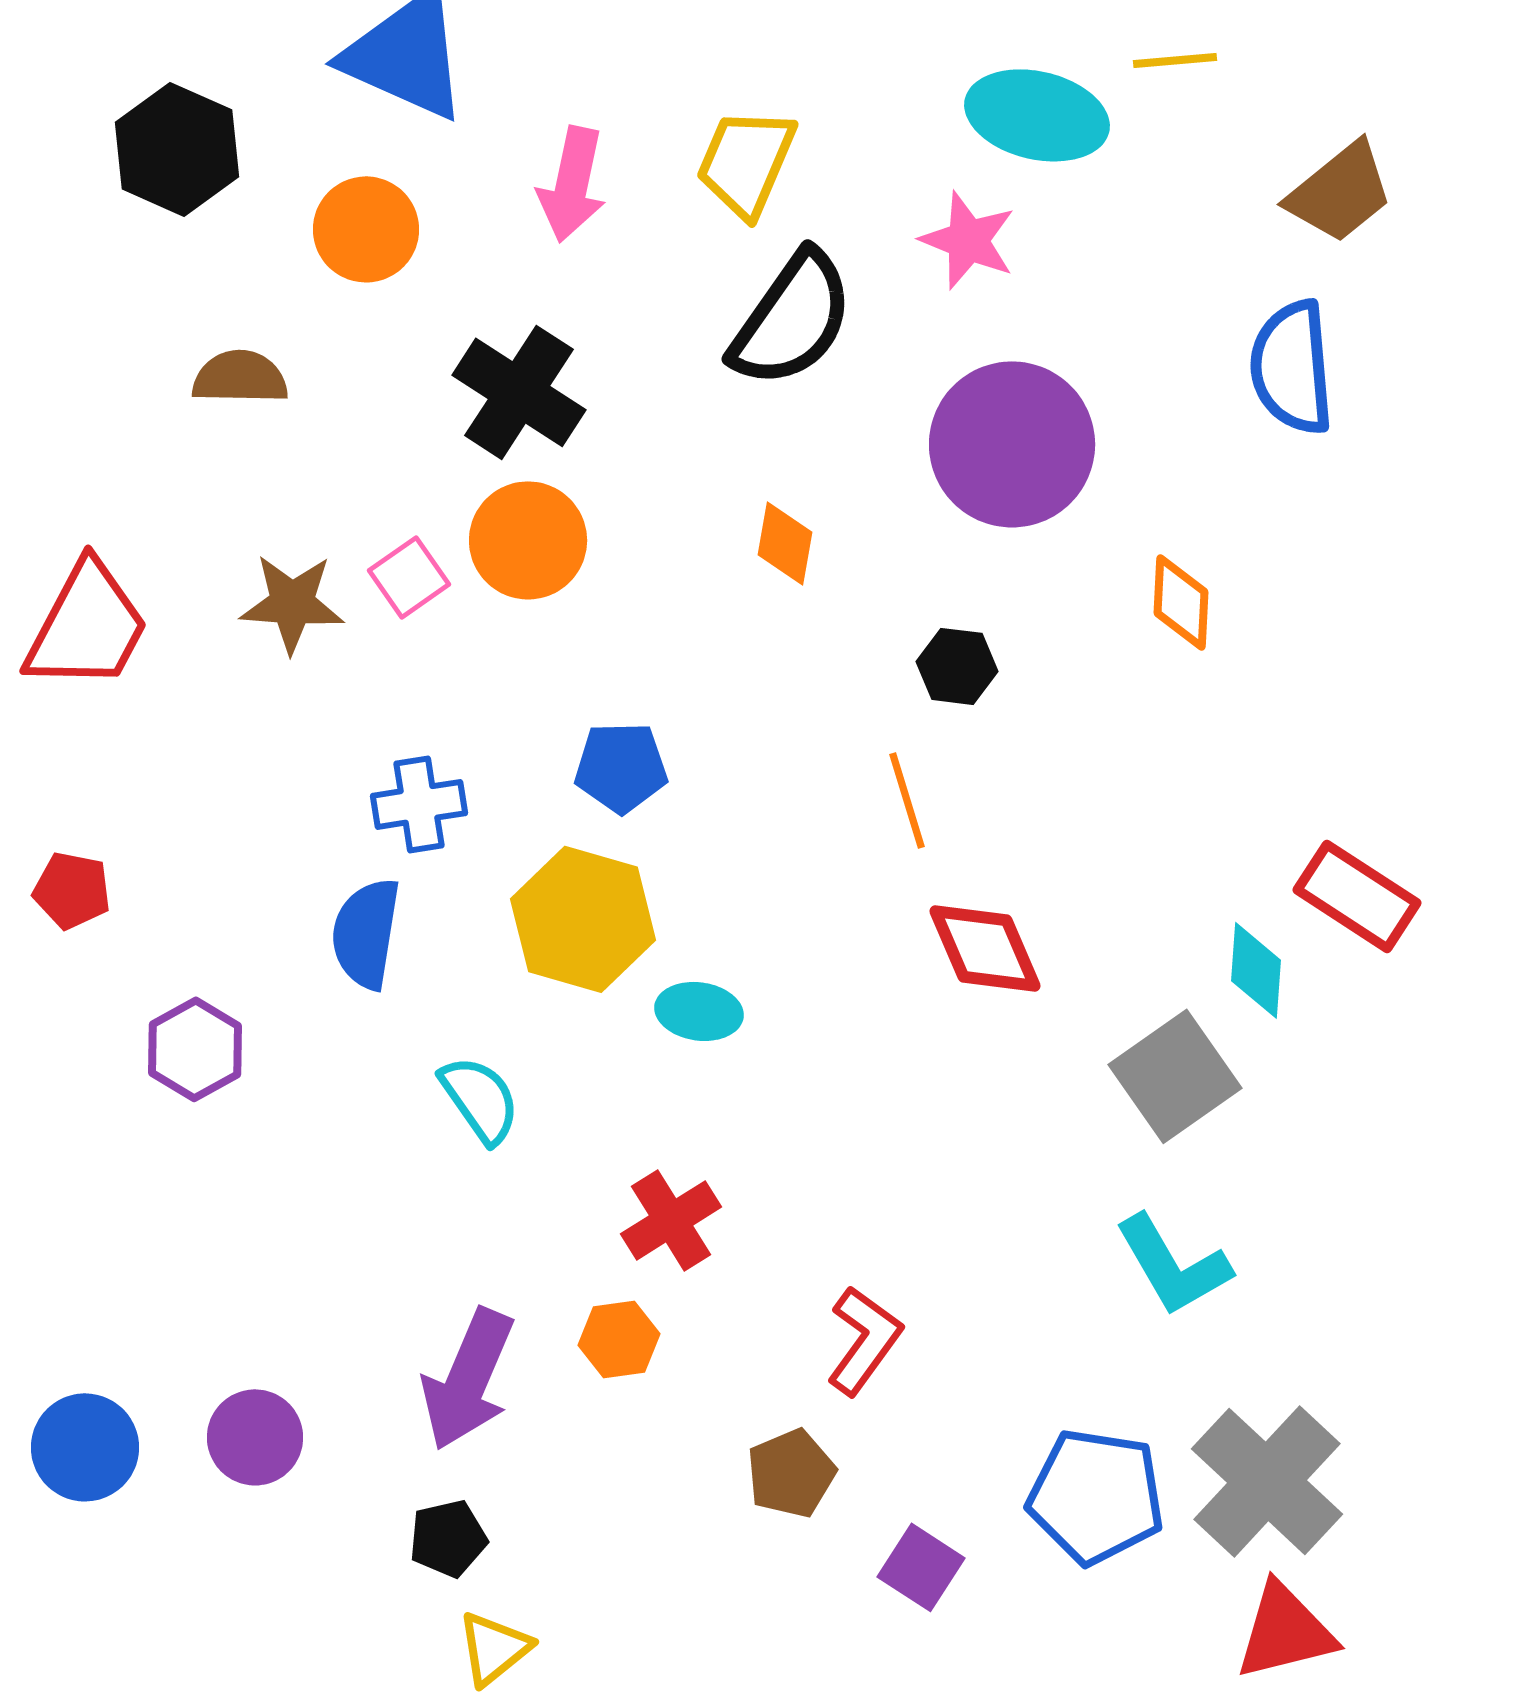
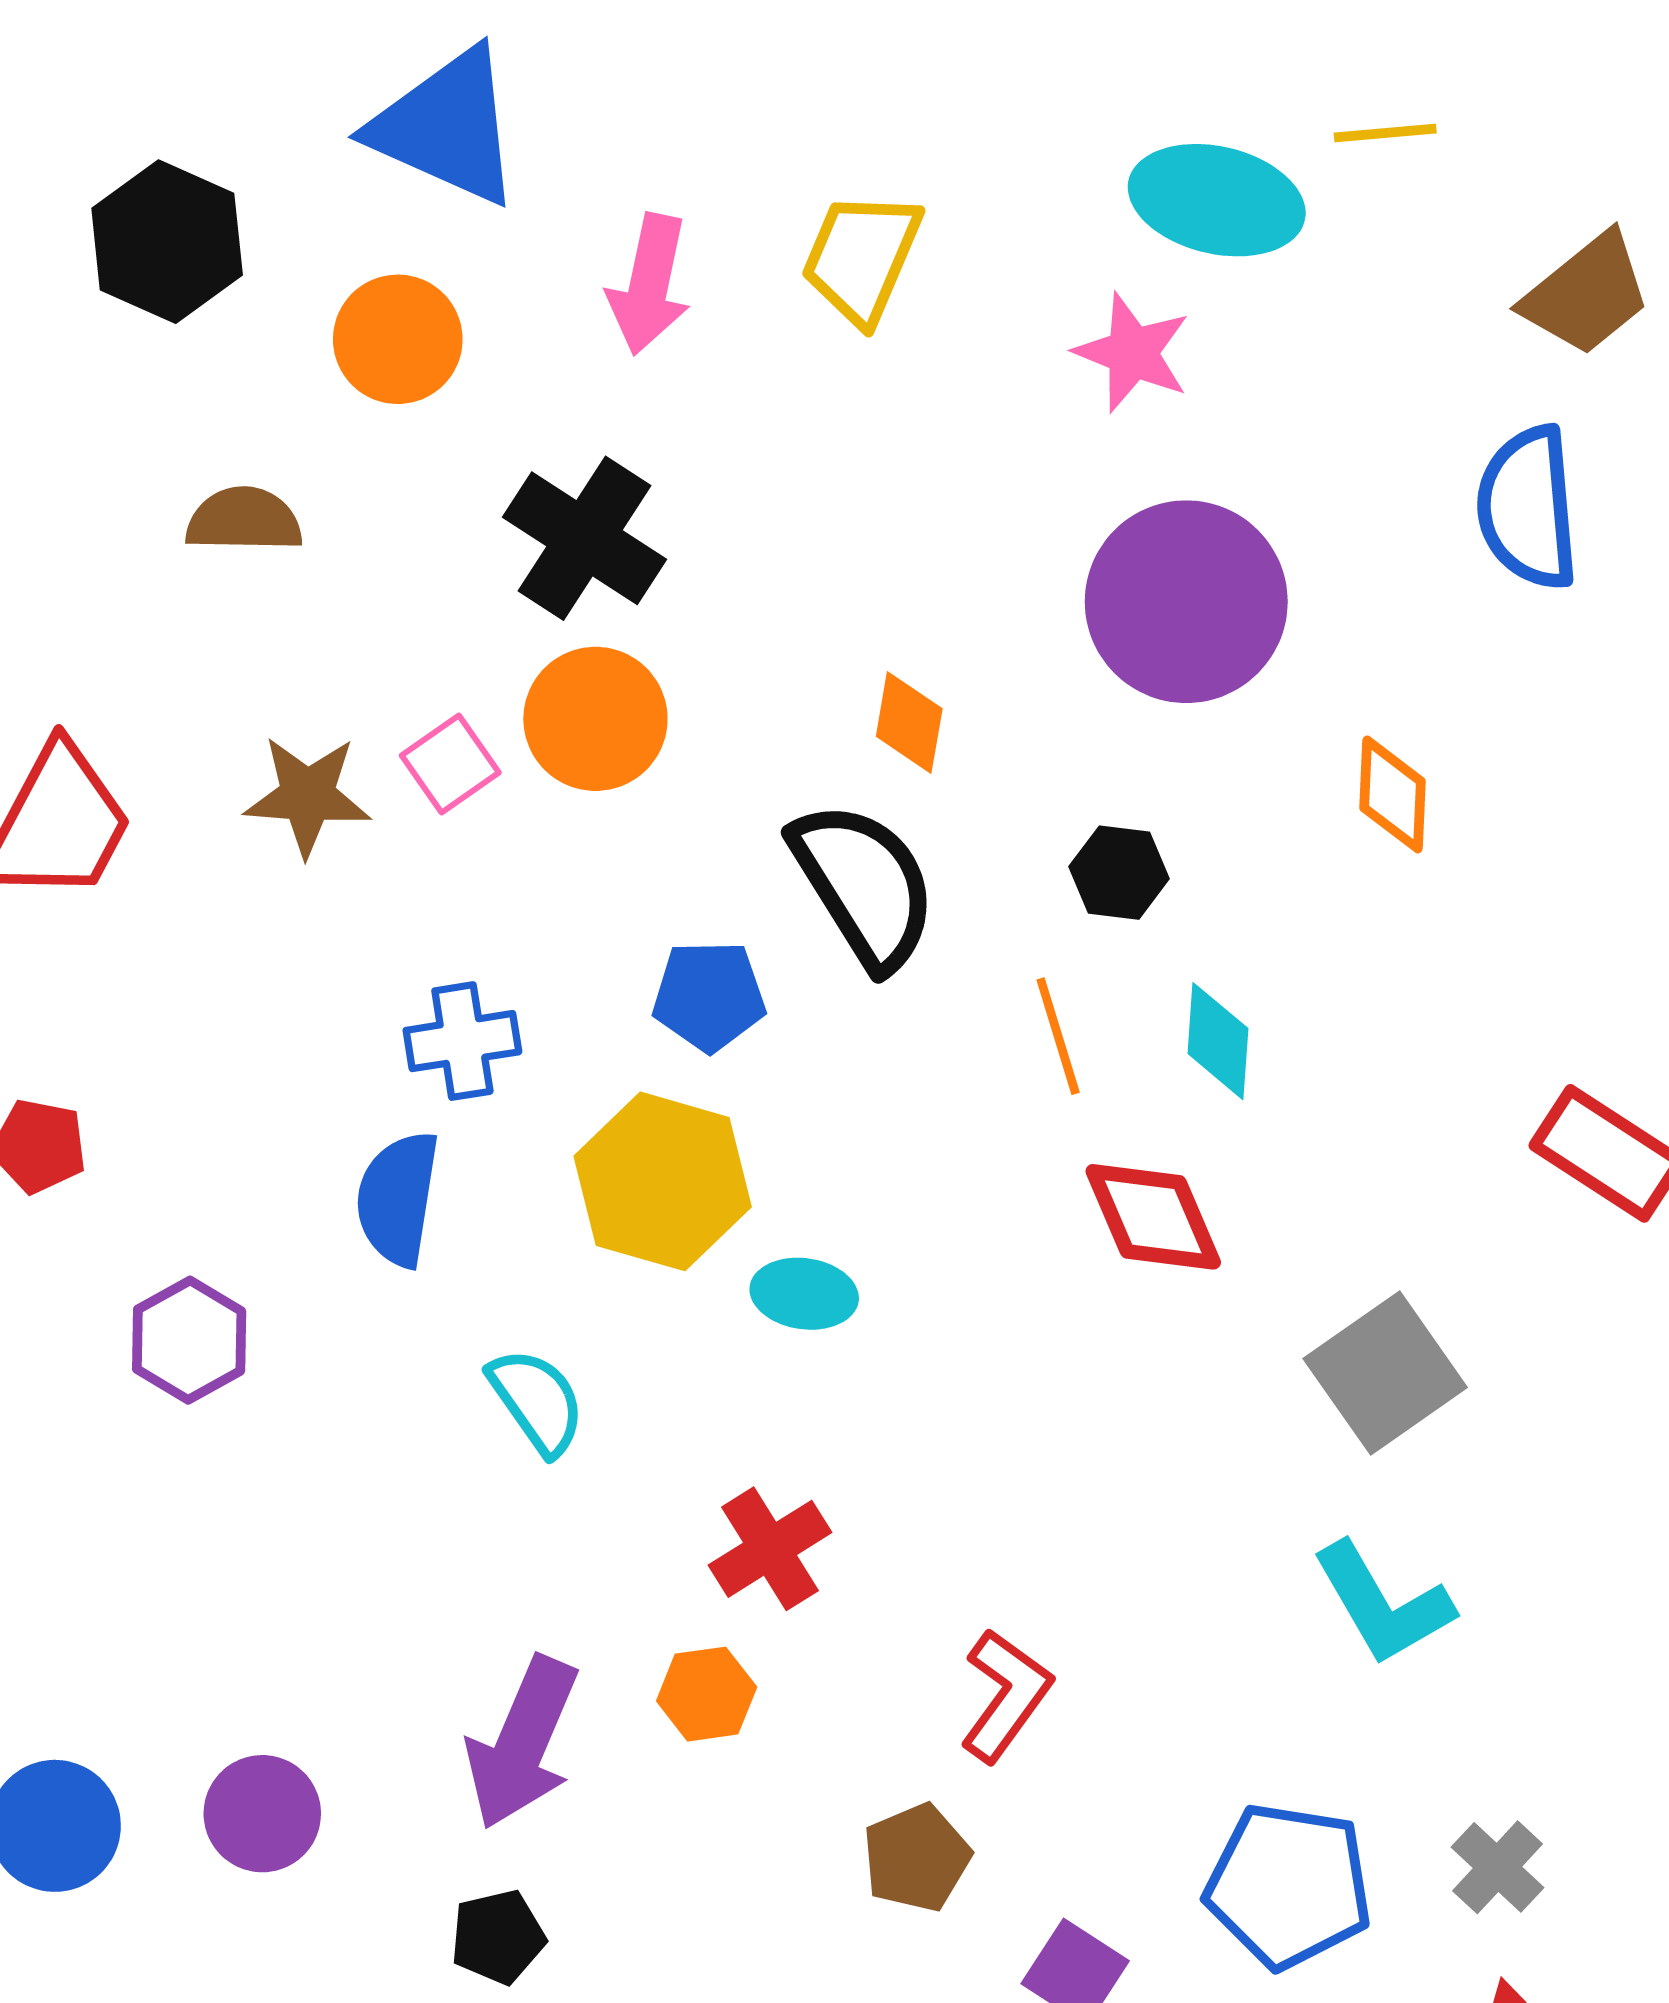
black semicircle: (792, 319) -> (864, 885), moved, turned -67
cyan diamond: (1256, 970) -> (1218, 1041), moved
gray cross: (1267, 1481) -> (1497, 1867), size x0.5

